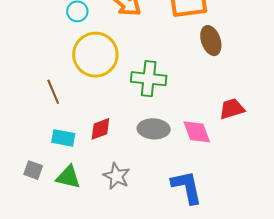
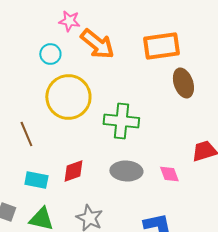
pink diamond: (197, 132) -> (169, 174), size x0.7

